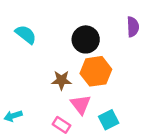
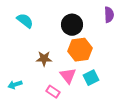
brown star: (61, 80) -> (44, 59), moved
cyan square: (109, 120) -> (91, 78), moved

